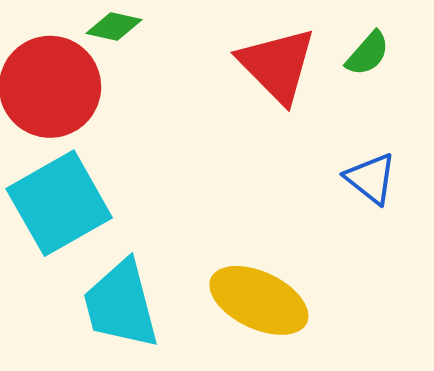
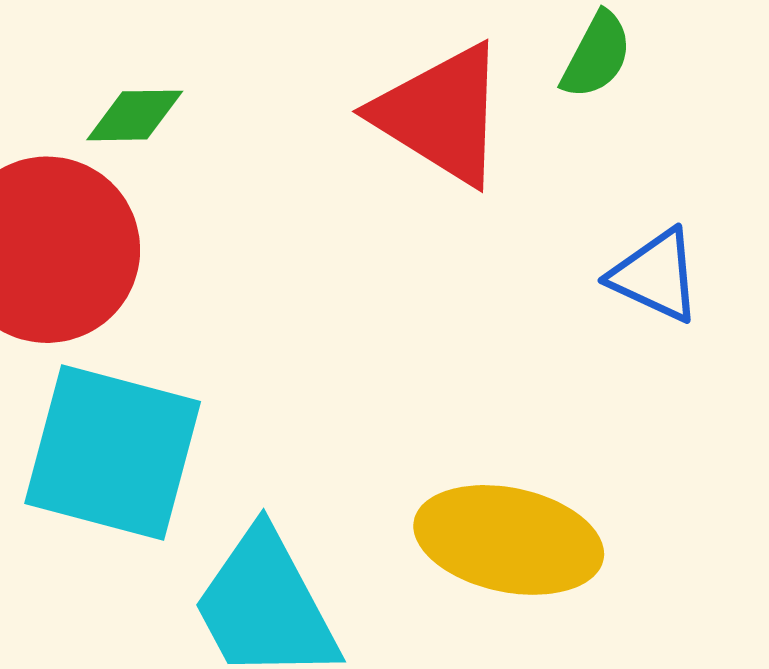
cyan square: (59, 203) -> (113, 452), turned -32

